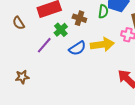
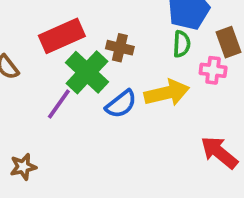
green semicircle: (103, 11) -> (182, 44), moved
green cross: (61, 30) -> (87, 72), size x1.6

